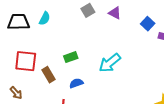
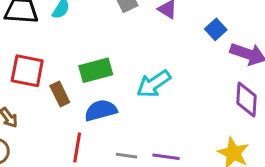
green rectangle: (71, 57) -> (96, 70), size x1.5
blue semicircle: (76, 83) -> (101, 110), size x1.5

